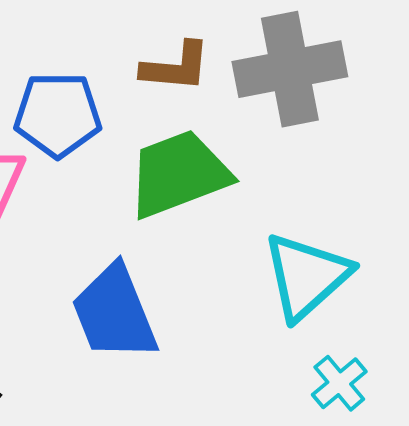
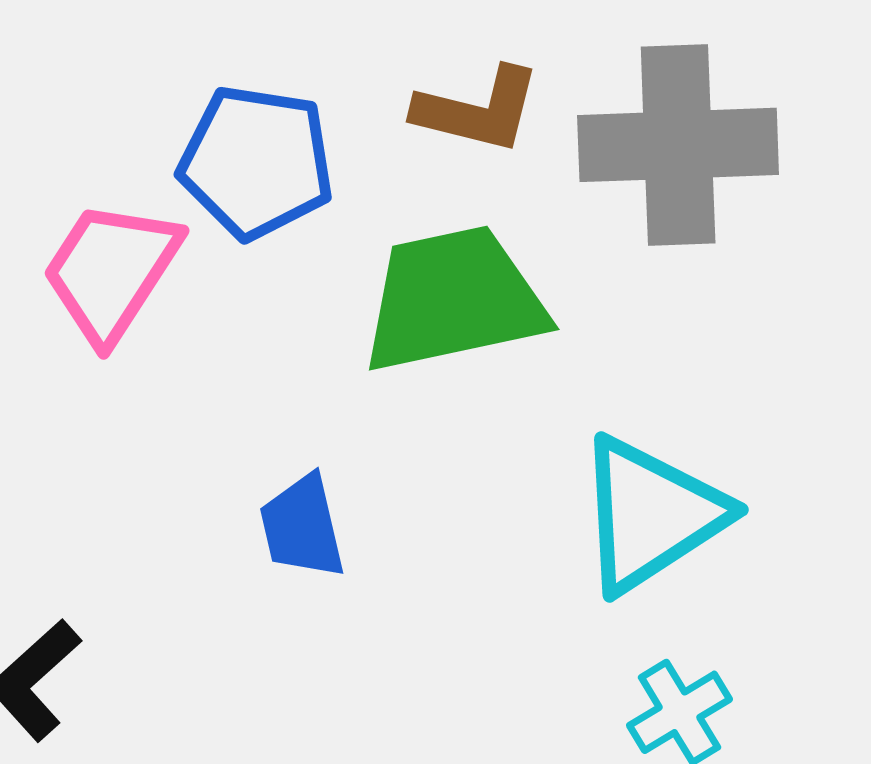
blue trapezoid: (114, 313) -> (302, 527), size x0.6

